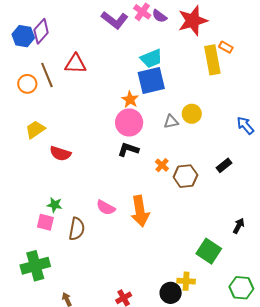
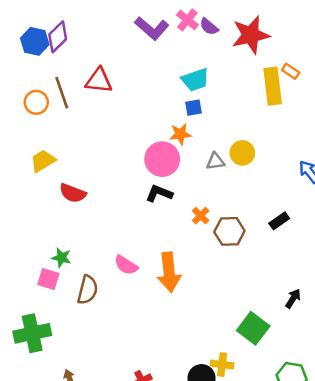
blue square: (151, 80) -> (194, 108), size x0.5
orange star: (130, 99) -> (180, 134), moved, turned 30

